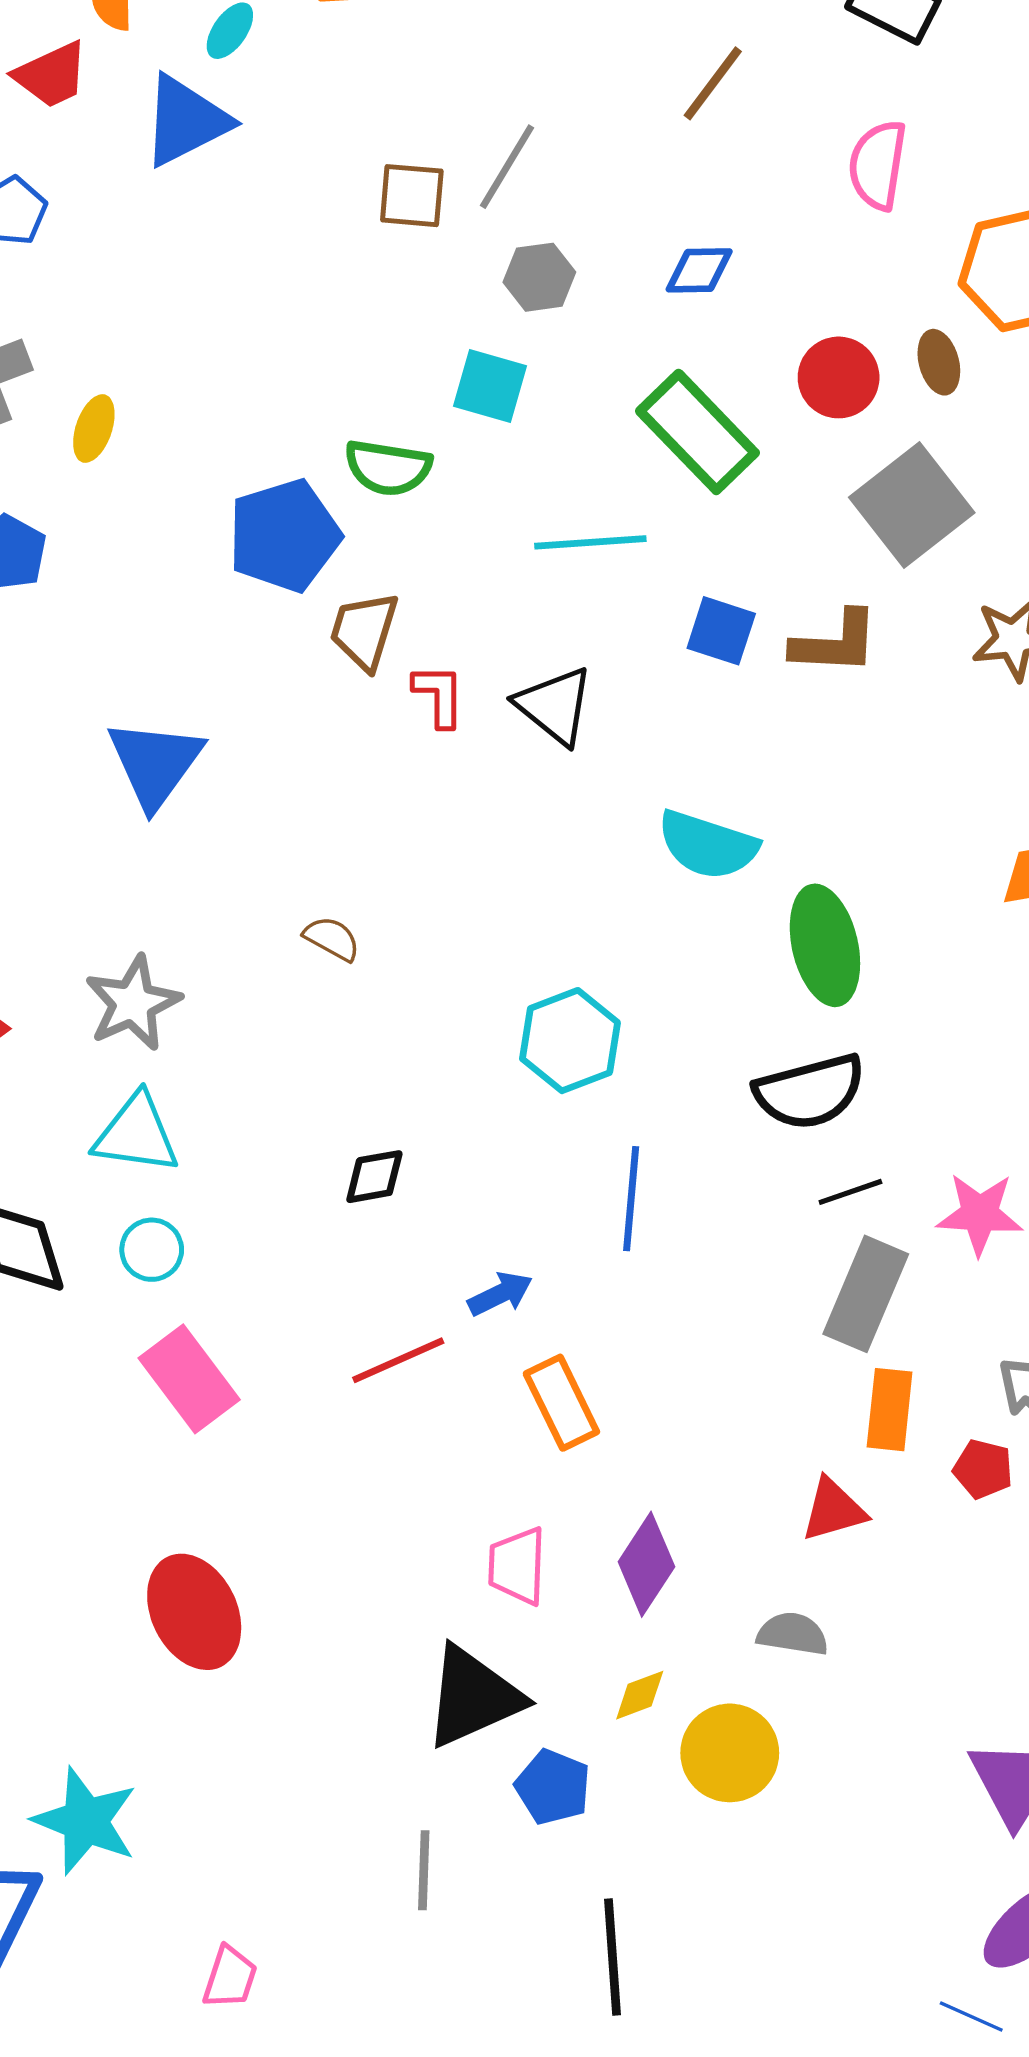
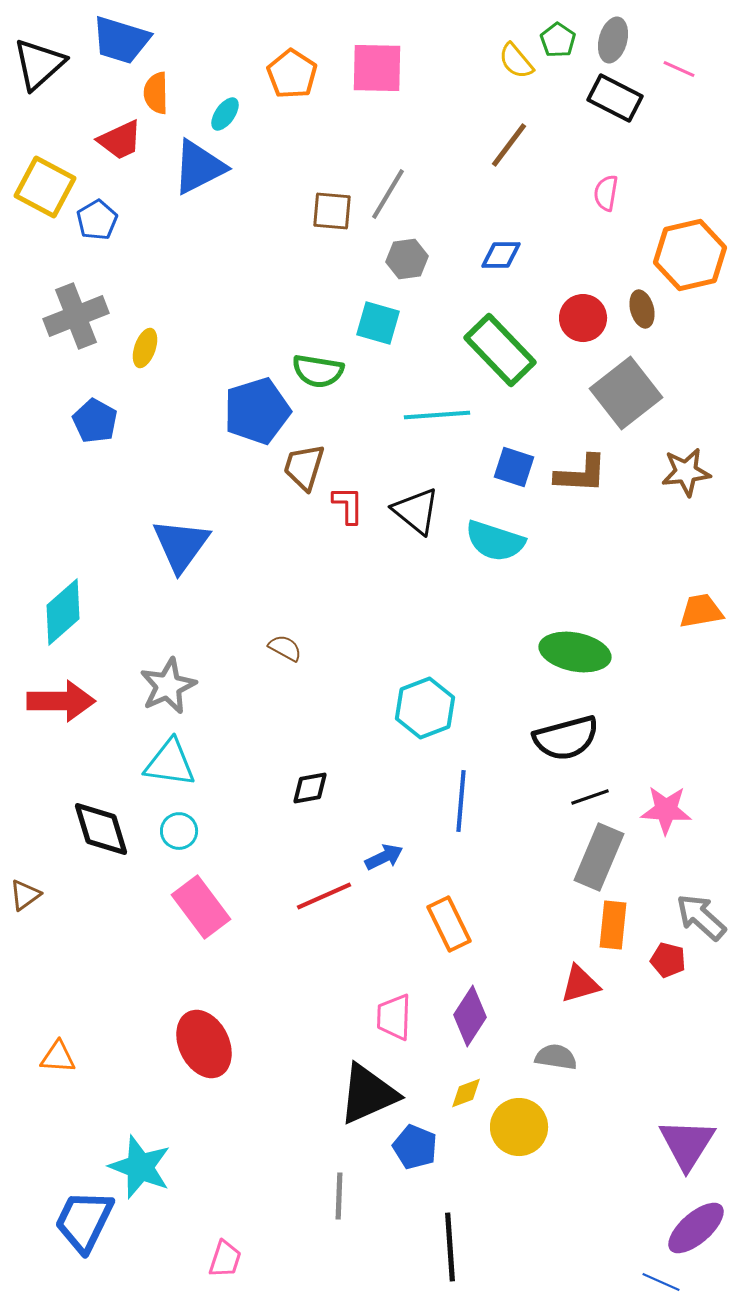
pink semicircle: (878, 165) -> (606, 193), size x0.7
cyan semicircle: (708, 845) -> (495, 541), moved
green ellipse: (825, 945) -> (575, 652), turned -66
orange rectangle: (561, 1403) -> (449, 924), moved

